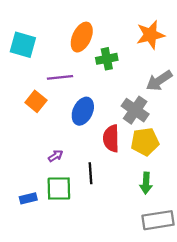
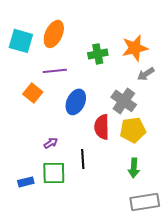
orange star: (150, 35) -> (135, 48), moved
orange ellipse: (82, 37) -> (54, 34), moved
gray arrow: (159, 81) -> (146, 74), size x0.7

